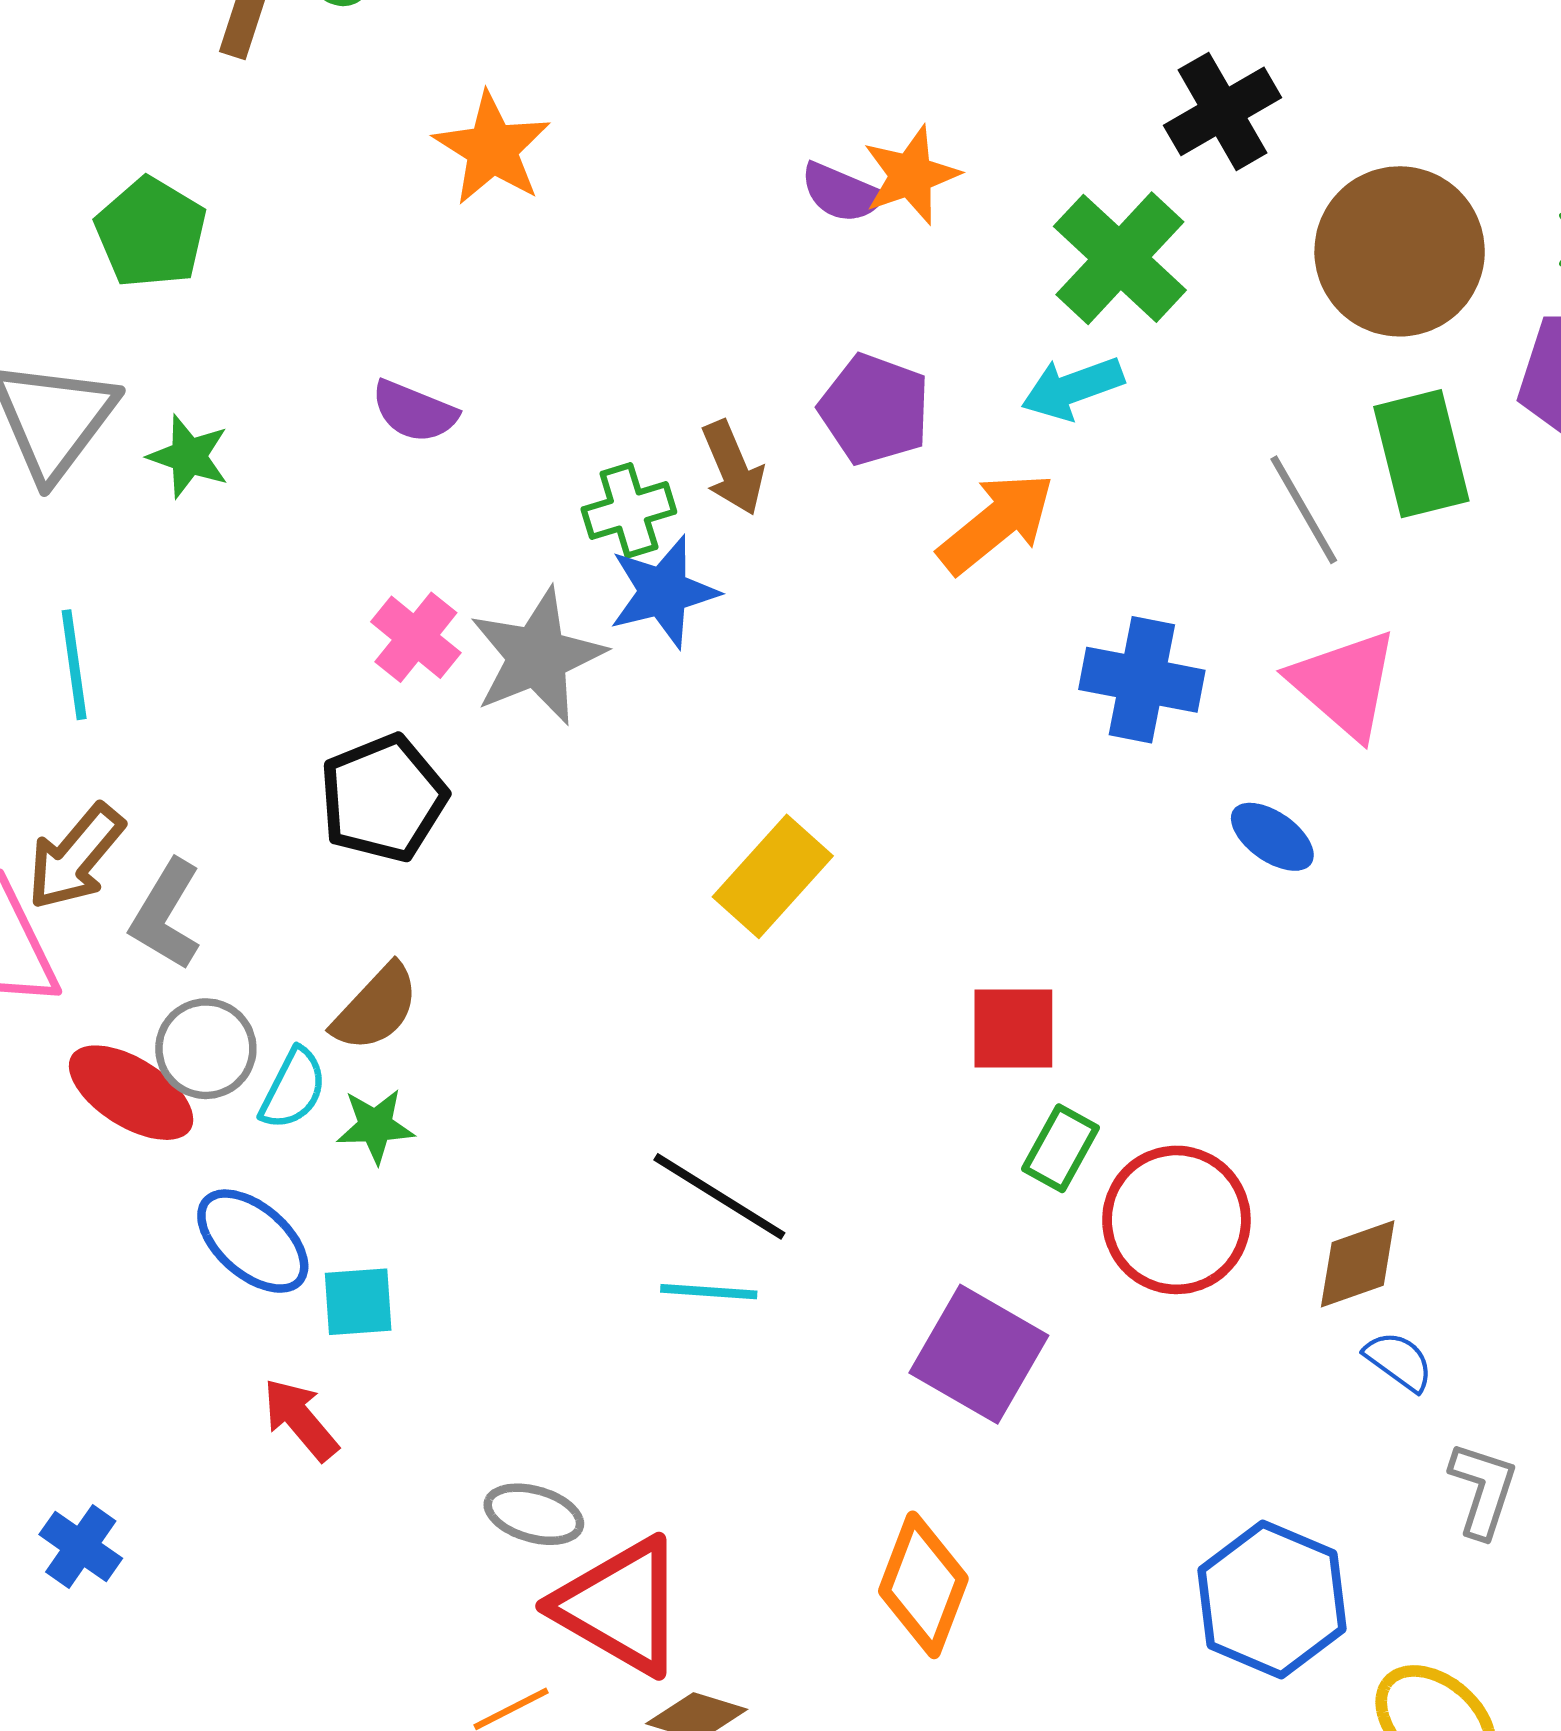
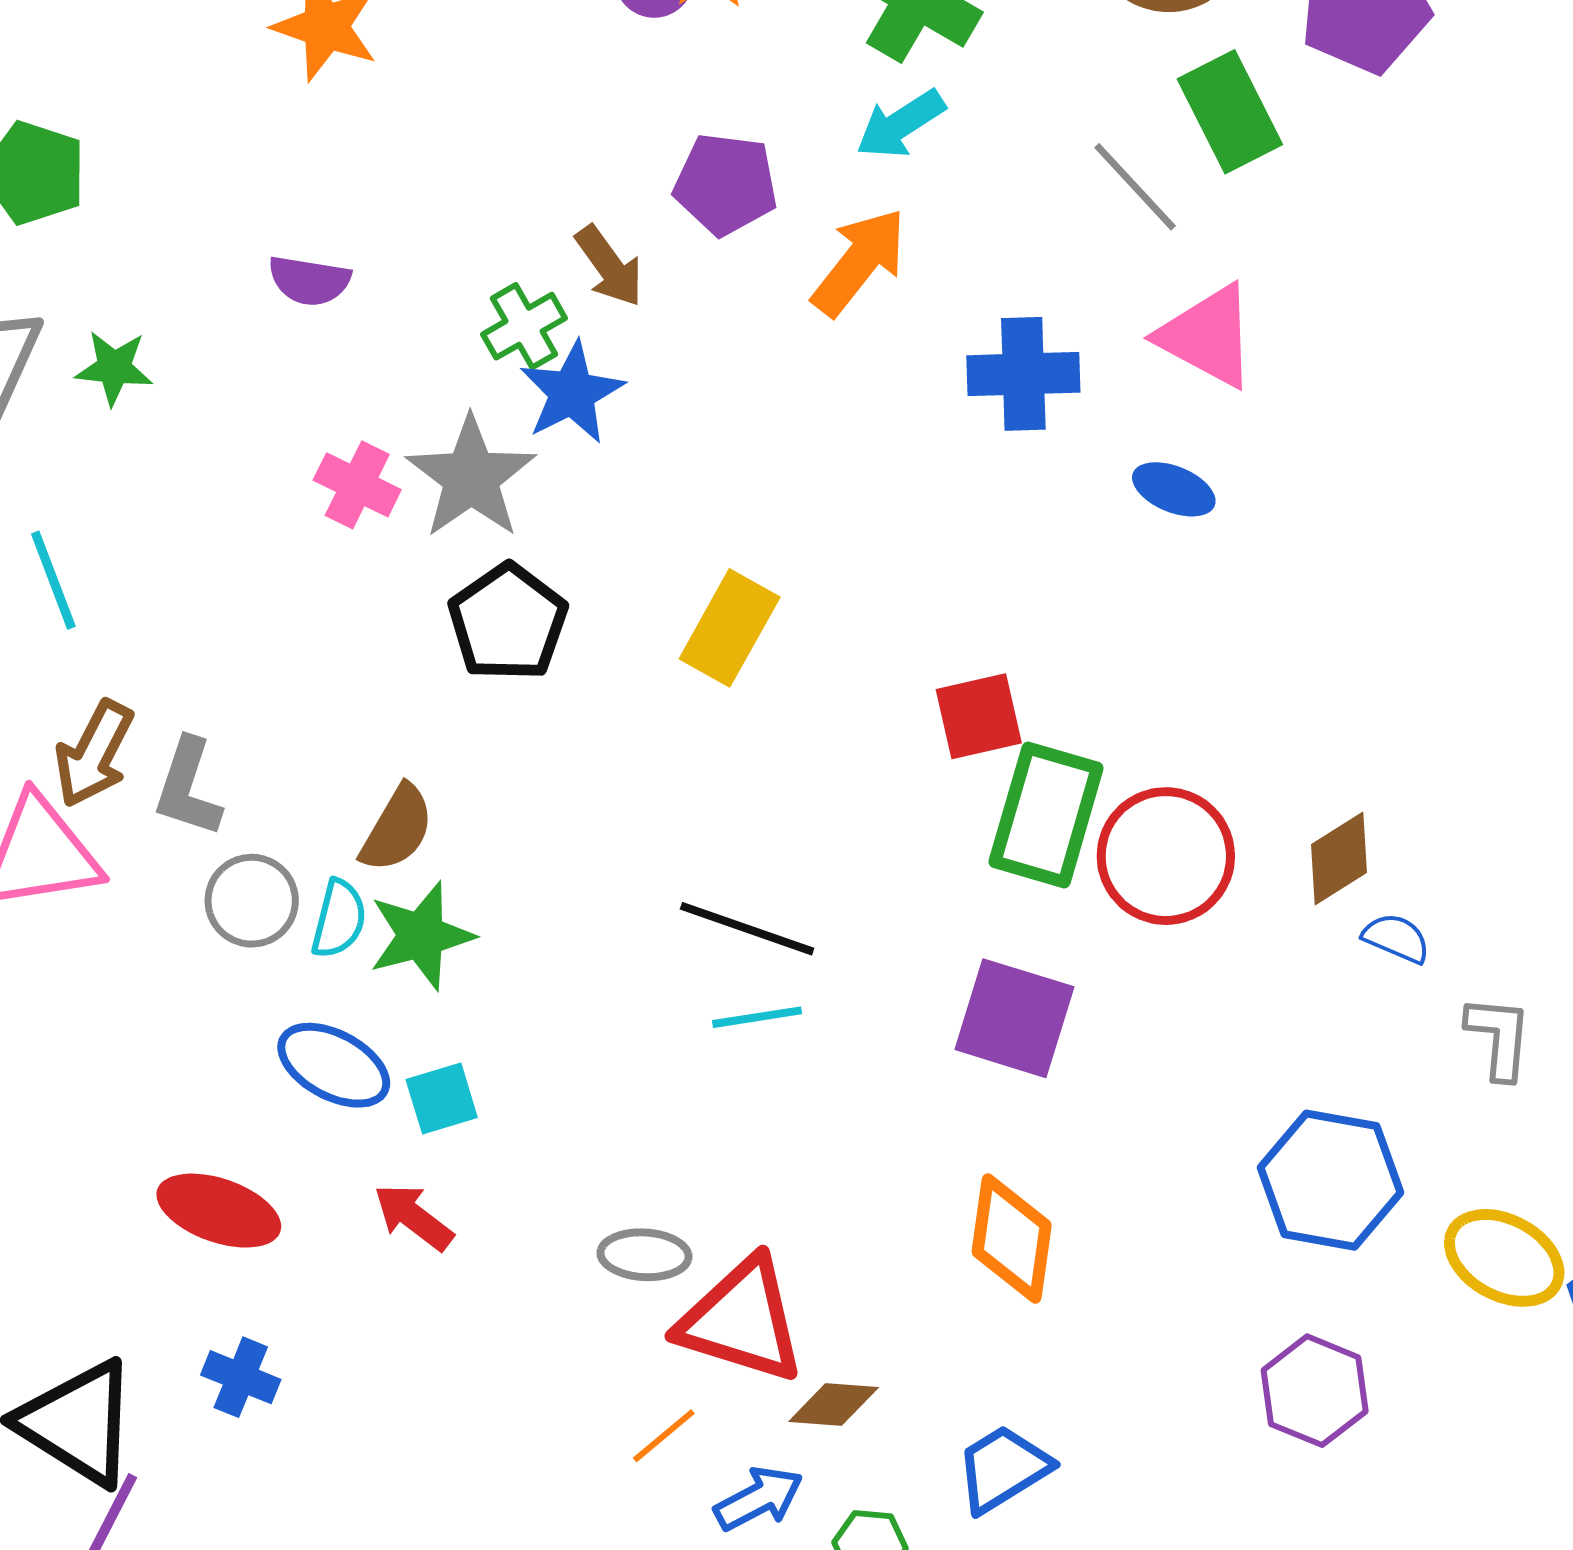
black pentagon: (383, 798) -> (508, 622), moved
red ellipse: (131, 1093) -> (219, 1211), moved
green star: (375, 1126) -> (421, 936), size x1.5
green rectangle: (1061, 1148) -> (1046, 815), size x1.8

